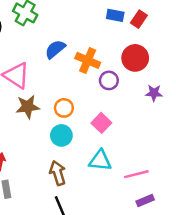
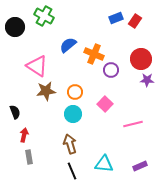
blue rectangle: (115, 15) -> (116, 18), turned -32
red circle: (135, 58) -> (141, 59), moved
cyan triangle: (100, 160) -> (104, 164), moved
pink line: (136, 174) -> (133, 124), moved

